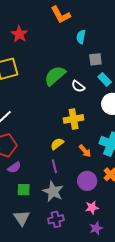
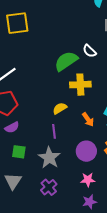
green semicircle: (55, 76) -> (66, 61), moved
purple cross: (56, 219) -> (49, 187), turned -35

